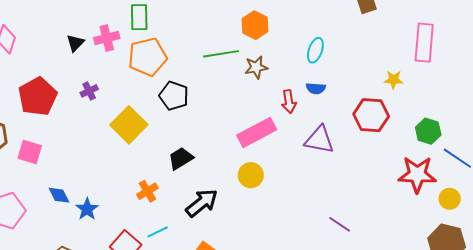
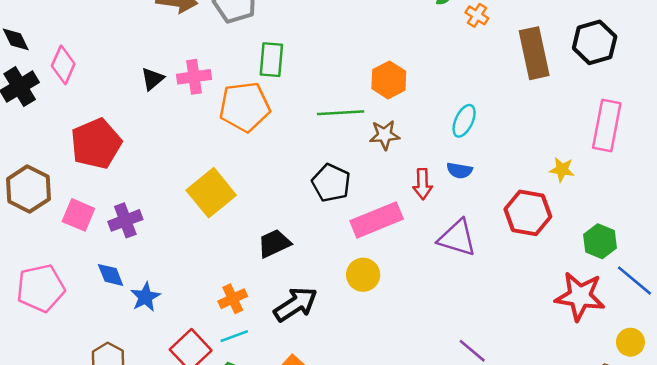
green rectangle: (139, 17) -> (271, 60), moved
purple cross: (89, 91) -> (125, 220), moved, size x1.4
black pentagon: (174, 96) -> (331, 183), moved
orange cross: (147, 191) -> (233, 299), moved
yellow circle: (450, 199) -> (630, 342), moved

